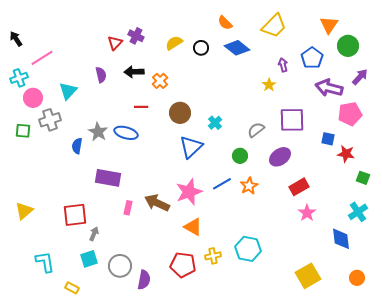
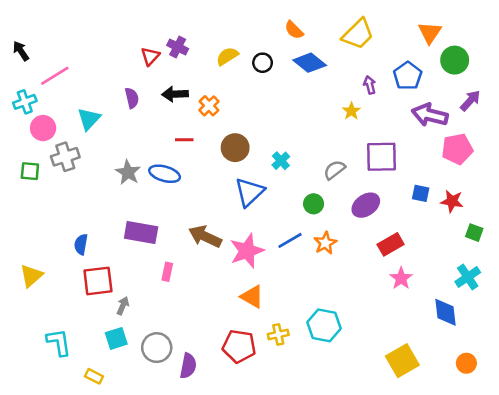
blue square: (328, 139) -> (421, 193), moved
blue semicircle: (77, 146) -> (81, 244), moved
brown arrow: (157, 203) -> (205, 236), moved

